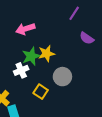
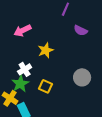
green star: (31, 56) -> (20, 84), moved
gray circle: (62, 77) -> (82, 77), moved

